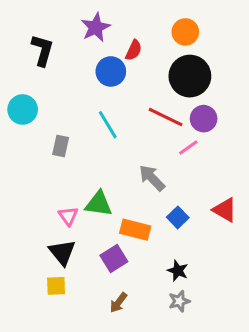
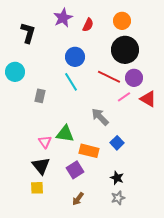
red semicircle: (134, 50) -> (88, 25), moved
blue circle: (111, 71) -> (75, 57), moved
red triangle: (225, 210) -> (148, 99), moved

